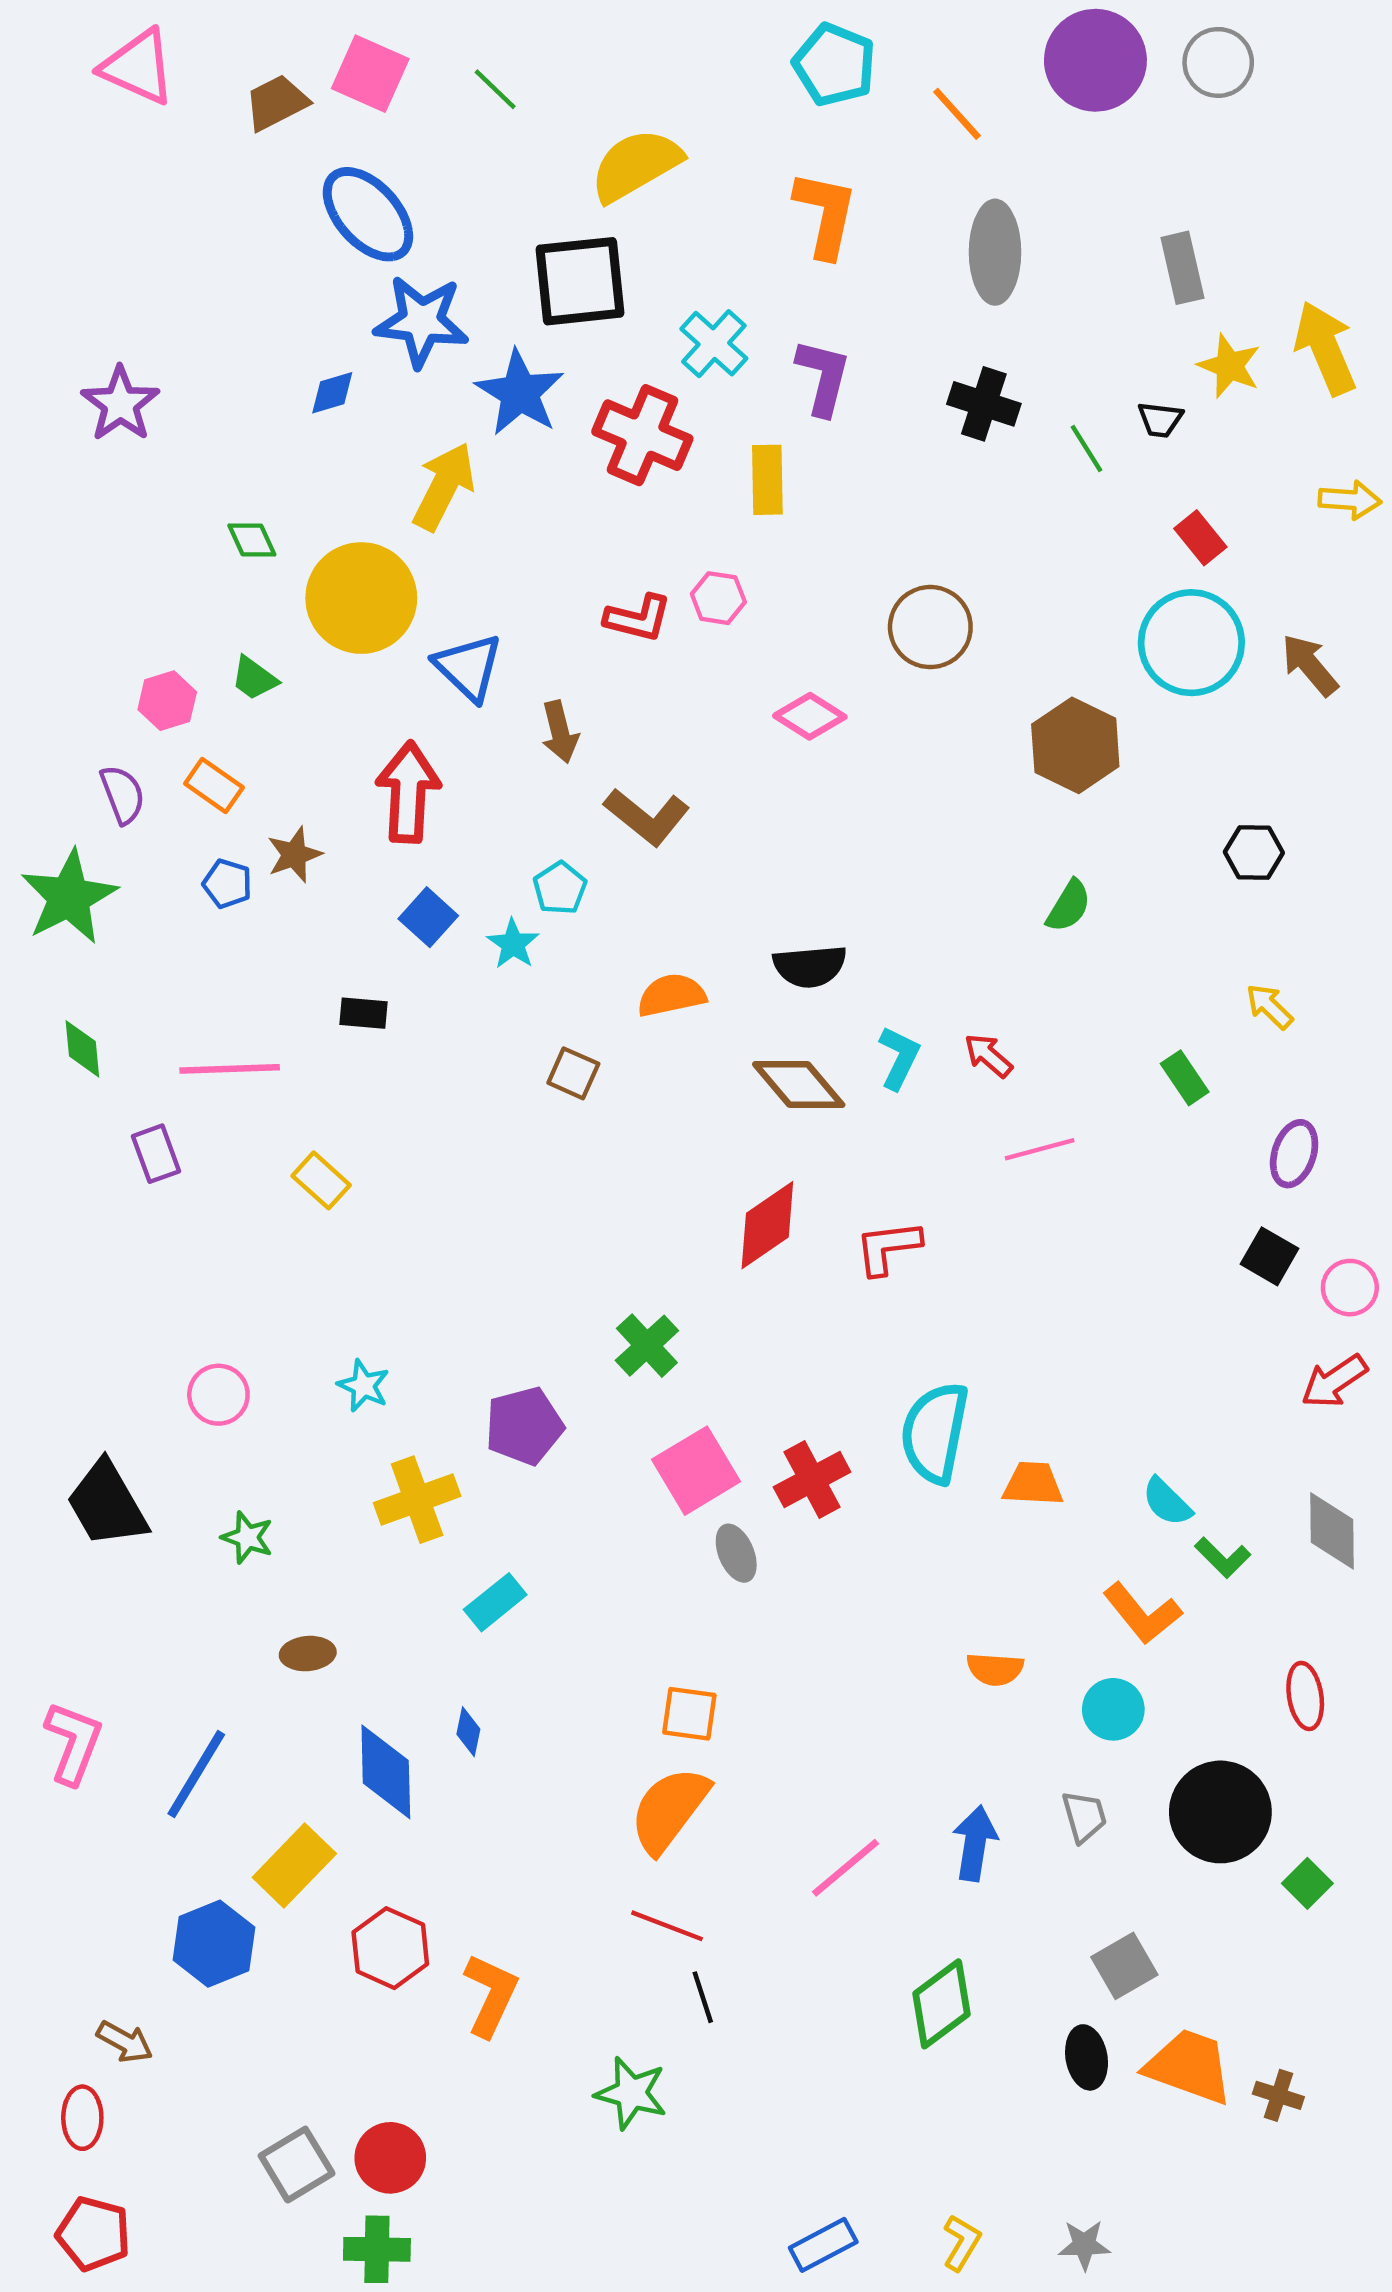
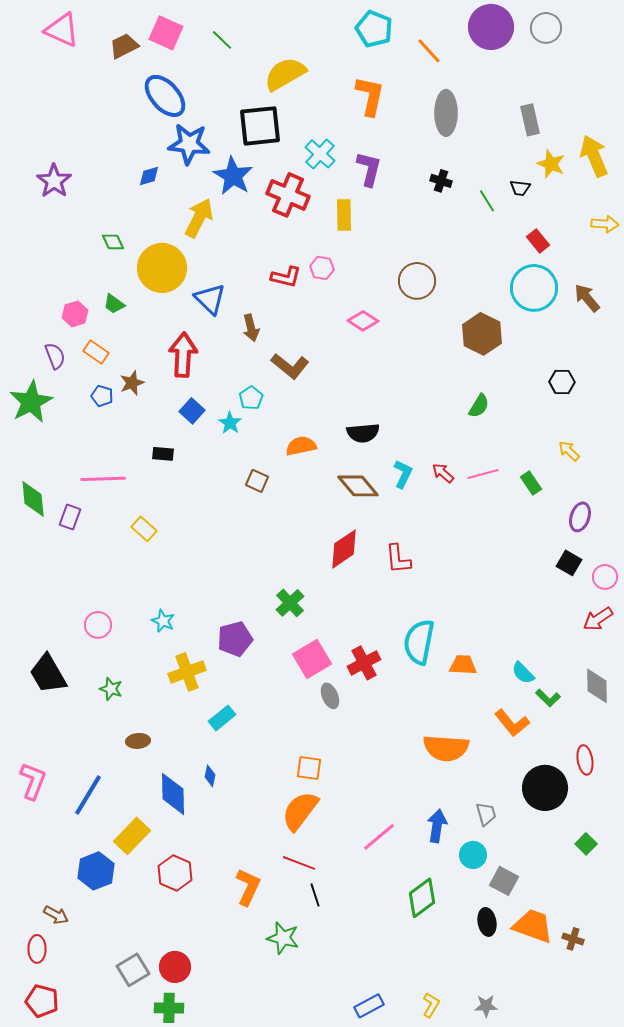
black cross: (984, 404) -> (441, 181), size x0.7
green diamond: (82, 1049) -> (33, 499), moved, size x1.4
pink line: (1040, 1149) -> (483, 474), moved
purple rectangle: (156, 1154) -> (70, 517), turned 40
red L-shape: (888, 1247) -> (398, 559), turned -88
orange semicircle: (995, 1669) -> (446, 748), size x1.8
cyan circle: (1113, 1709) -> (473, 855), moved
black circle: (1220, 1812) -> (545, 788), moved
gray square: (1124, 1966) -> (504, 881), turned -32
orange L-shape: (491, 1995) -> (248, 887), moved

